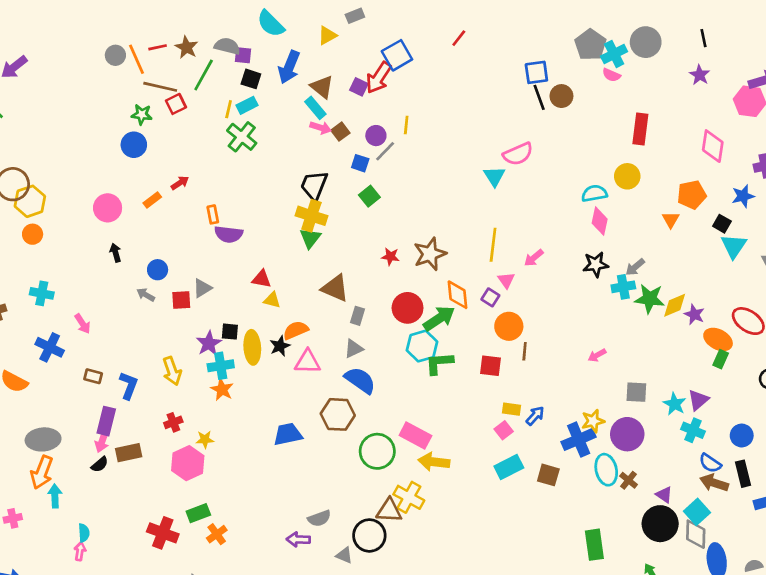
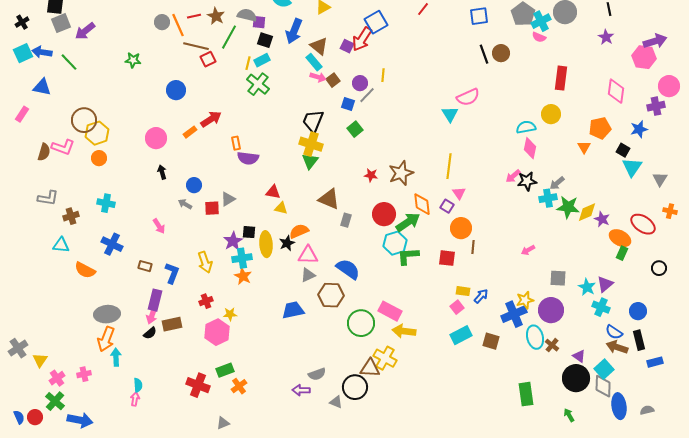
blue square: (536, 72) -> (479, 16), moved
green star: (142, 114) -> (133, 60), moved
red arrow: (180, 183) -> (211, 119), size x1.5
pink arrow: (534, 258) -> (513, 176), moved
pink arrow: (83, 324) -> (159, 226), moved
gray triangle: (354, 349) -> (308, 275), moved

